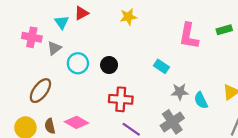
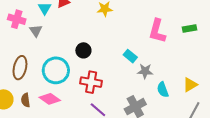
gray triangle: (54, 48) -> (36, 31), turned -32
cyan circle: (78, 63) -> (56, 70), moved, size x1.4
brown ellipse: (40, 91) -> (20, 68), turned -30
gray star: (180, 92) -> (145, 71), moved

